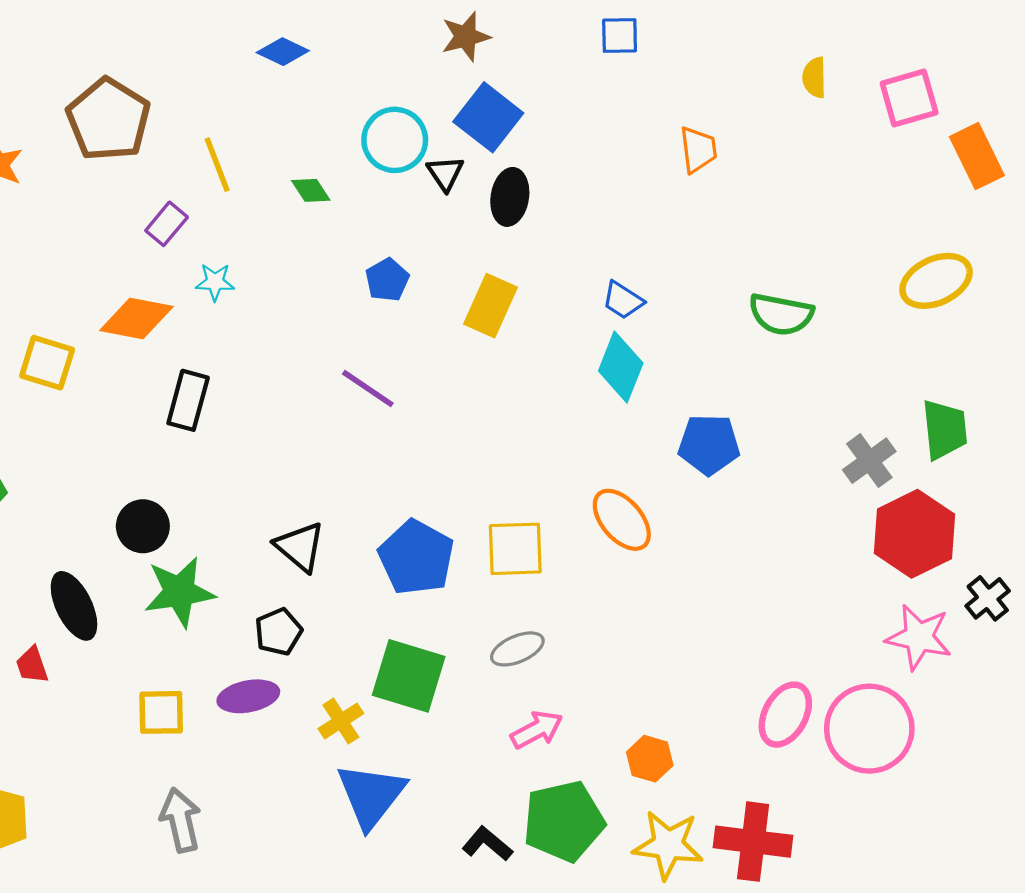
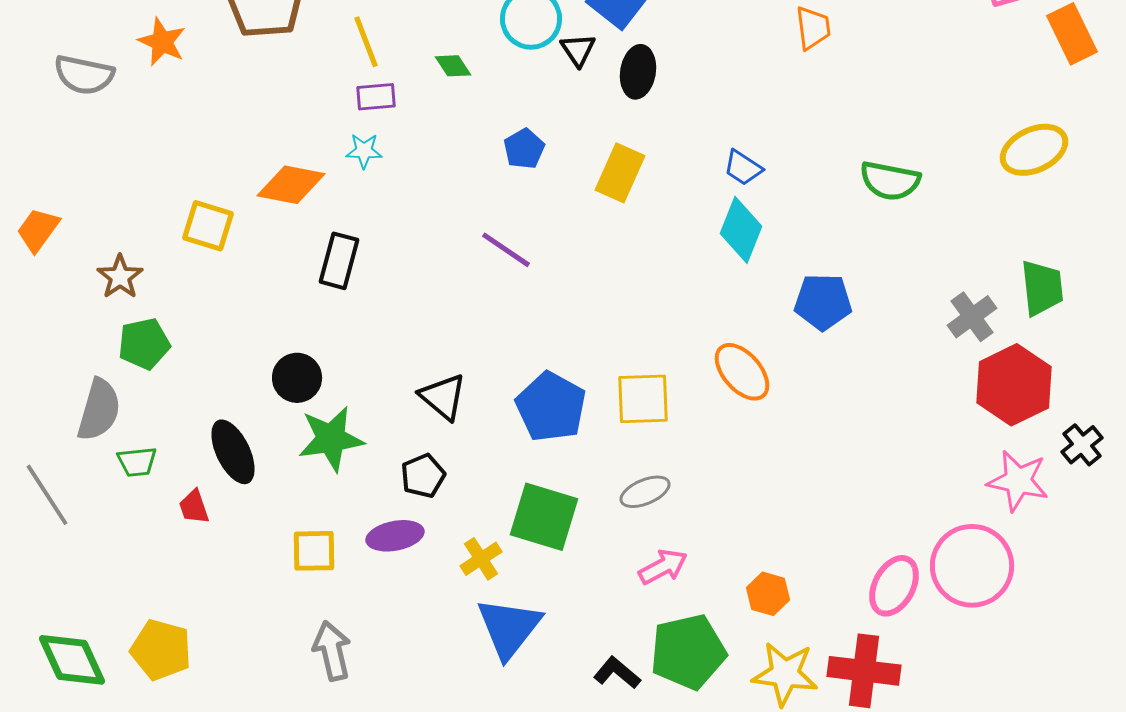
purple rectangle: (167, 224) -> (376, 97), moved, turned 45
pink ellipse: (785, 715) -> (894, 586), moved

